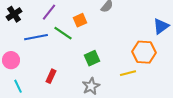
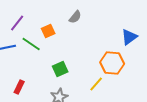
yellow line: (128, 73) -> (96, 84), turned -35

